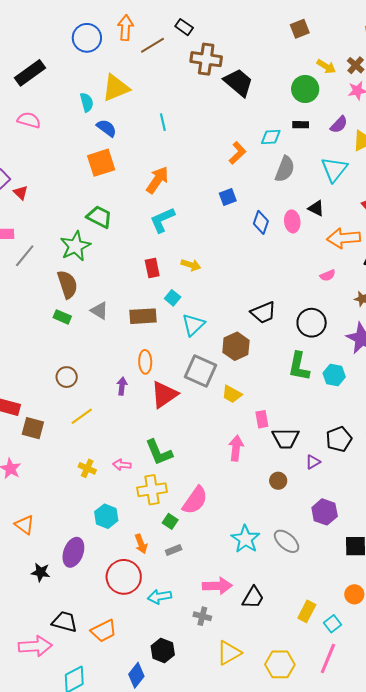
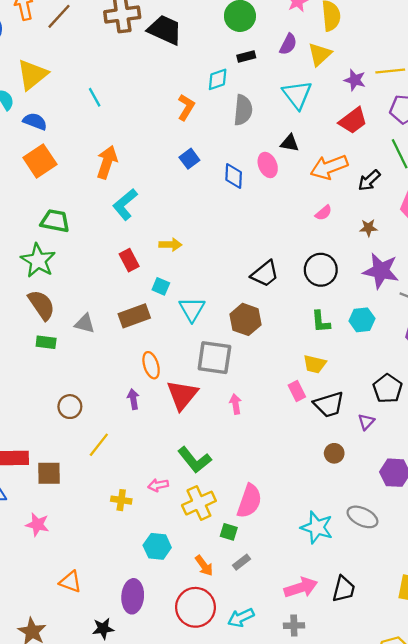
green L-shape: (299, 366) -> (321, 322), size x0.7
yellow trapezoid: (232, 394) -> (315, 364), moved
pink arrow: (236, 448) -> (235, 404), moved, size x0.7

